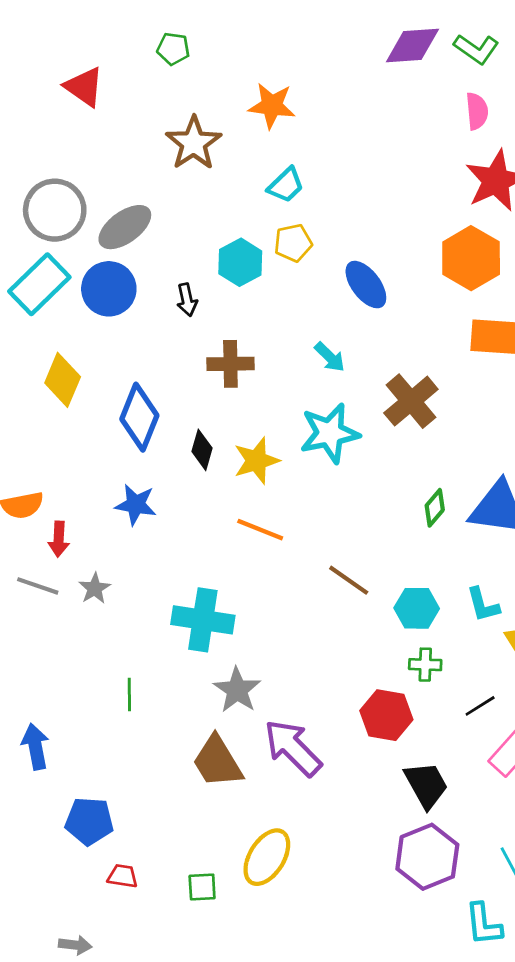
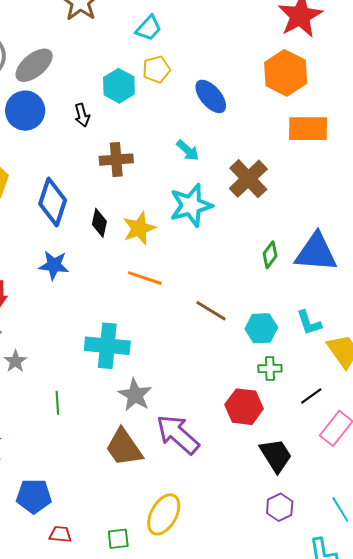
gray star: (95, 588) -> (15, 361), moved
purple hexagon: (427, 857) -> (280, 507), size x0.6

